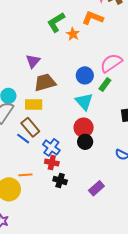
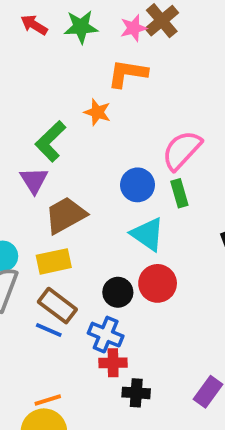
green L-shape: (56, 22) -> (50, 141), moved
green rectangle: (105, 85) -> (179, 193), turned -40
black circle: (85, 142) -> (118, 292), moved
orange line: (25, 175) -> (48, 400), moved

